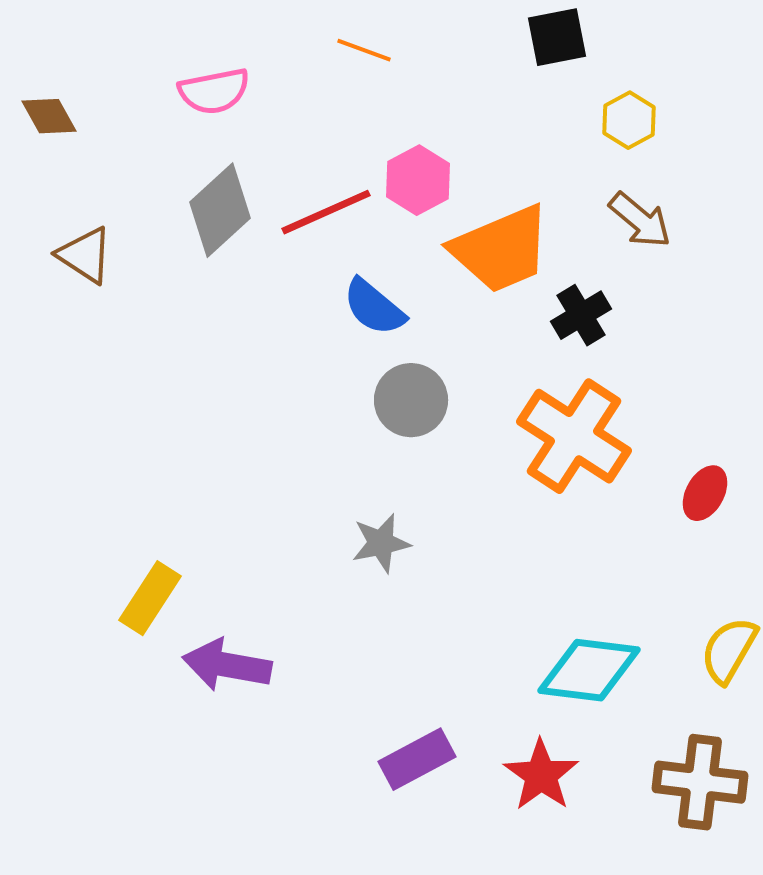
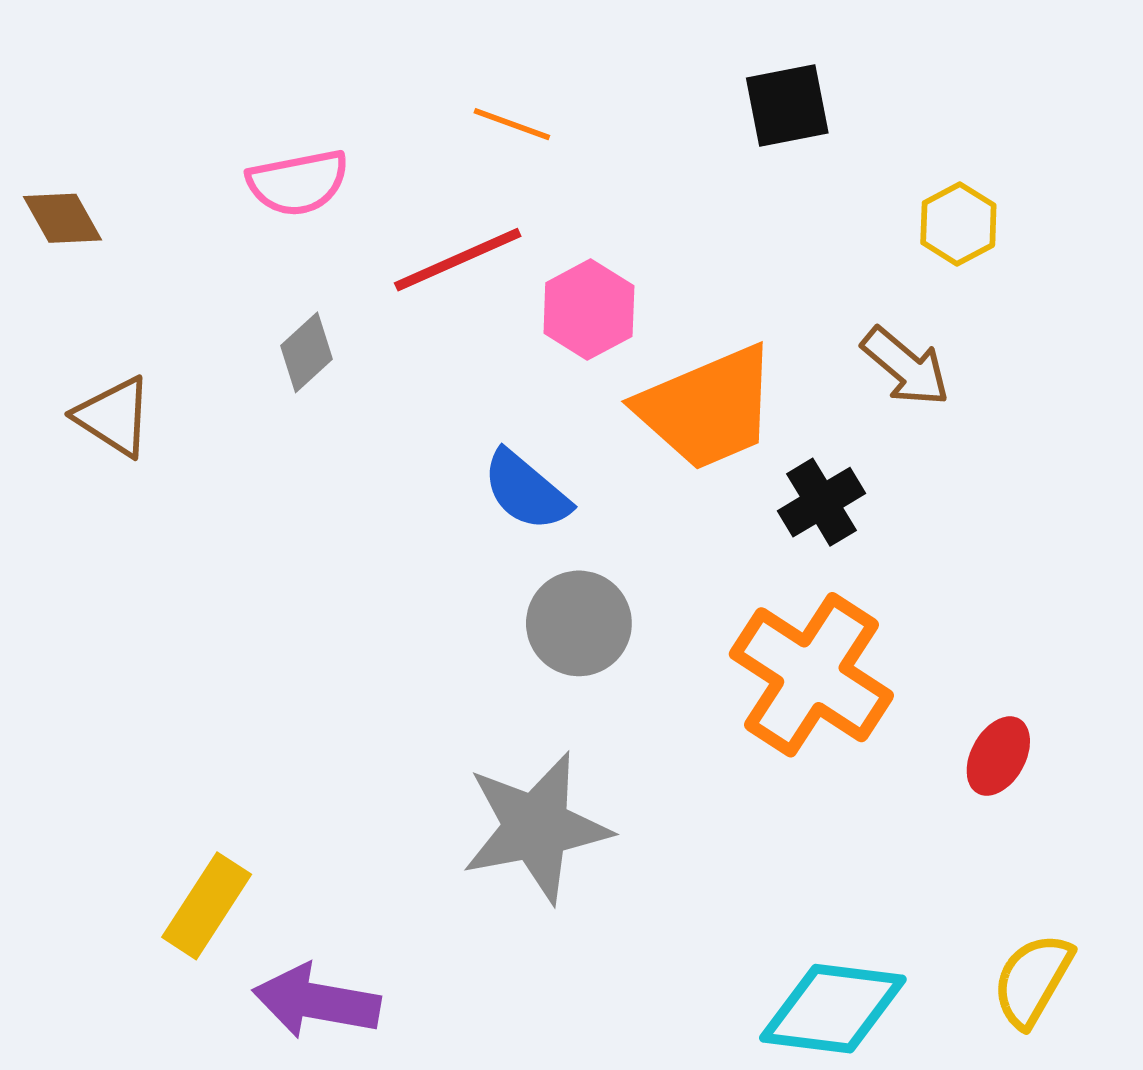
yellow hexagon: (629, 120) -> (958, 224), moved
gray diamond: (220, 210) -> (306, 352), size x0.6
red line: (326, 212) -> (458, 260), moved
gray star: (381, 543) -> (536, 827), size x1.8

